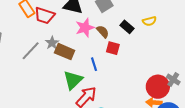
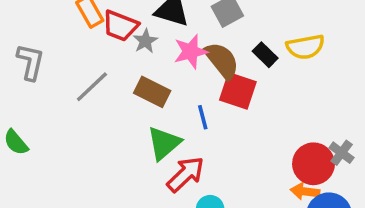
yellow semicircle: (149, 21) -> (305, 47), size x1.5
brown semicircle: (103, 32) -> (222, 60), size x1.6
gray star: (52, 43) -> (145, 41), moved
red square: (113, 48) -> (238, 91), size x1.5

